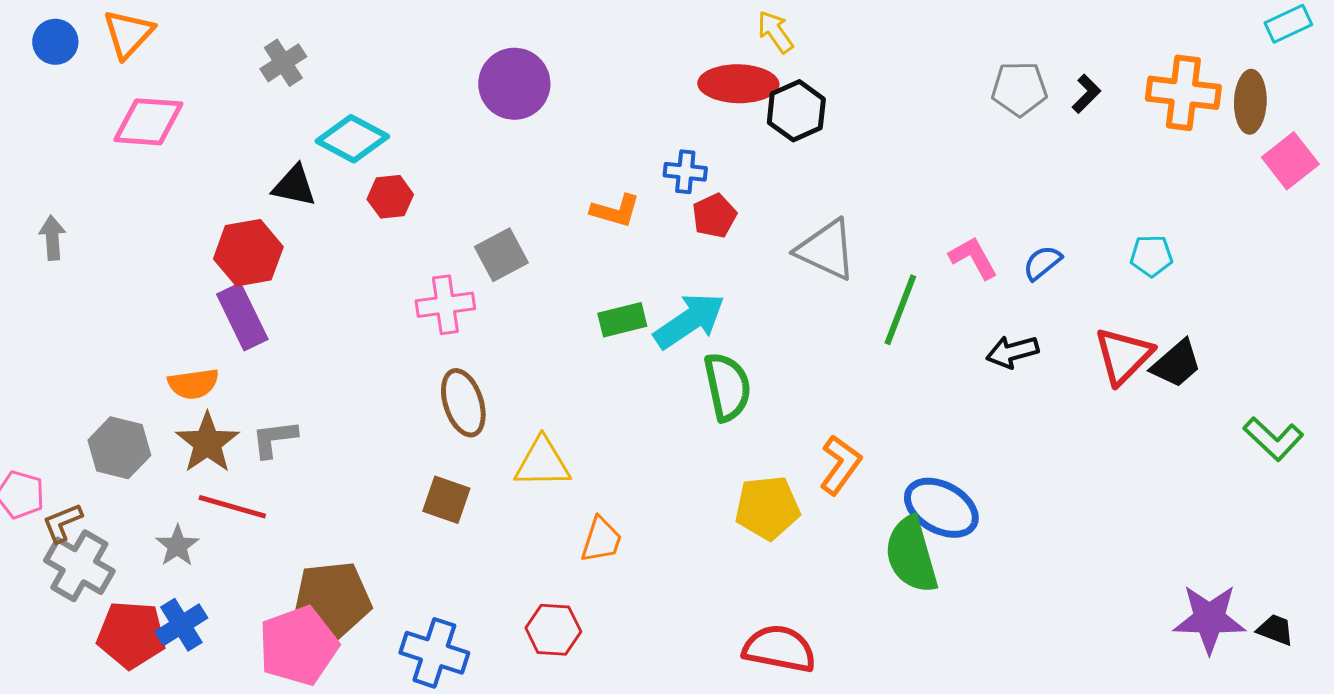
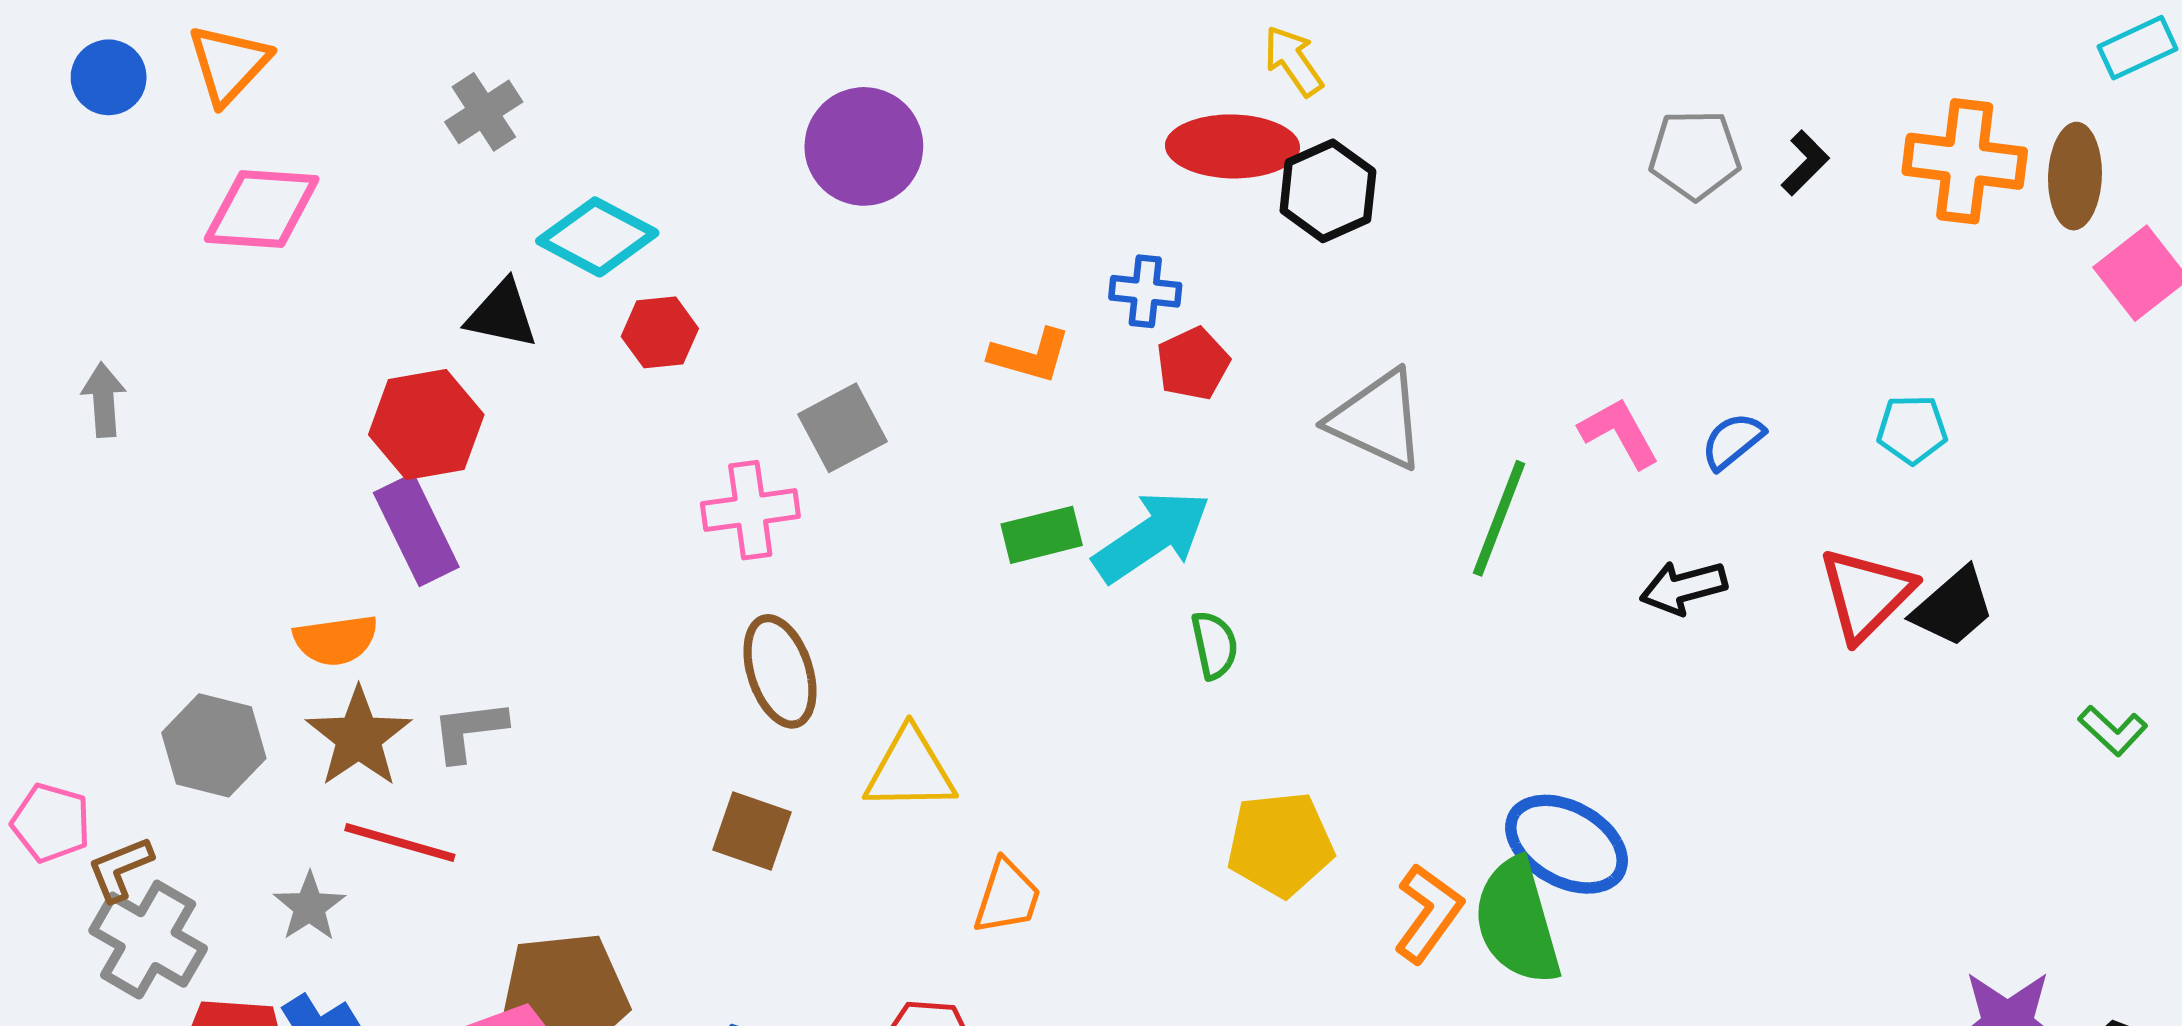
green semicircle: (727, 387) -> (1214, 645), size x0.6
green L-shape: (1273, 439) -> (2113, 731), size x0.7
orange L-shape: (840, 465) -> (1428, 913), moved

